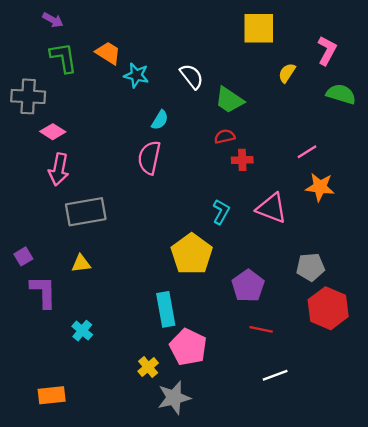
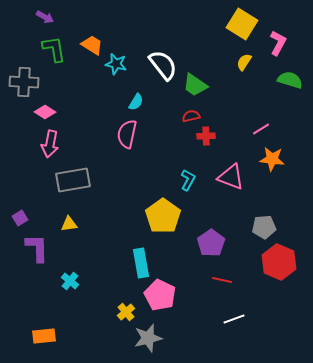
yellow square: (259, 28) -> (242, 24), moved, turned 32
white semicircle: (192, 76) -> (163, 65), size x1.4

